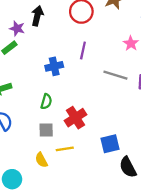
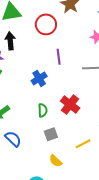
red cross: (76, 118) -> (70, 105), moved
yellow line: (65, 149) -> (83, 144), moved

